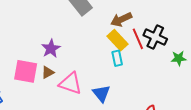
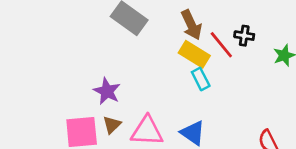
brown arrow: (121, 19) -> (191, 25), turned -75
black cross: (155, 37) -> (244, 36), size x0.6

